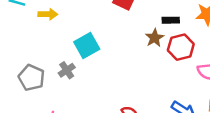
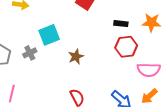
brown star: (155, 38) -> (76, 57), moved

